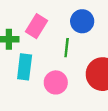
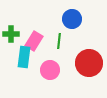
pink rectangle: (37, 26) -> (34, 41), moved

